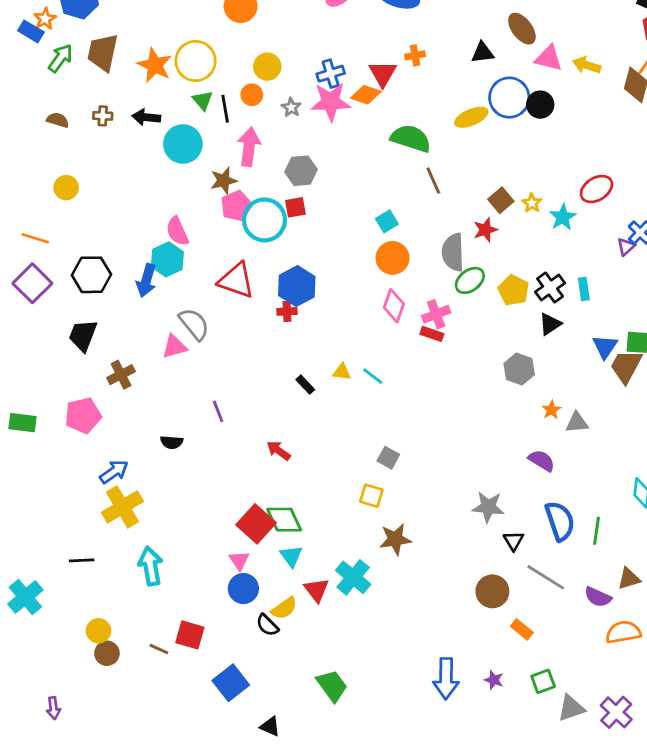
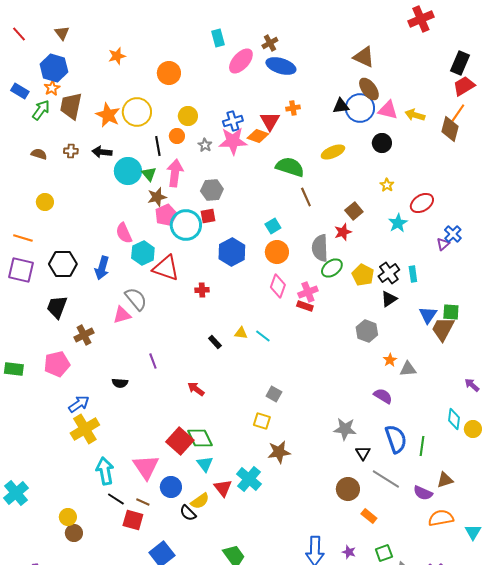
orange star: (45, 19) -> (52, 88), moved
blue circle: (509, 98) -> (360, 108), moved
green triangle: (203, 100) -> (149, 174), moved
yellow star: (532, 203) -> (387, 185), moved
cyan hexagon: (167, 259) -> (143, 253), moved
purple square: (32, 283) -> (21, 270), turned -32
blue hexagon: (297, 286) -> (232, 252), moved
black line: (82, 560) -> (116, 499), moved, turned 36
pink triangle: (239, 560) -> (146, 467), moved, size x1.8
brown line: (159, 649) -> (143, 502), moved

